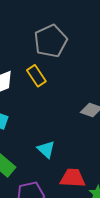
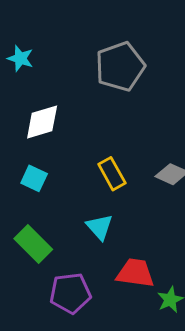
yellow rectangle: (36, 76) -> (112, 174), moved

